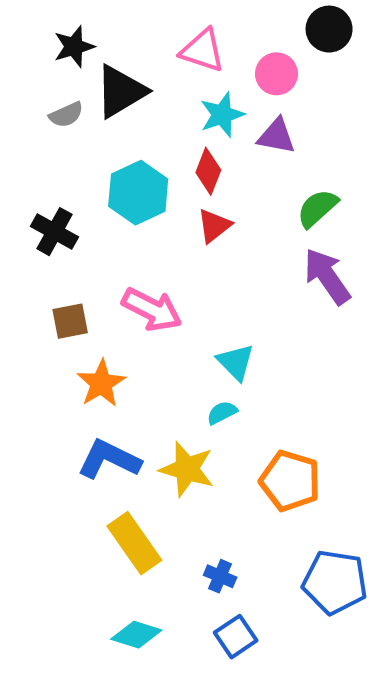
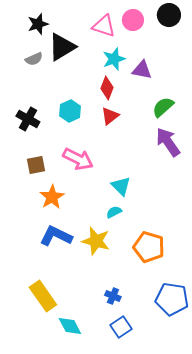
pink circle: (276, 74) -> (133, 20), moved
cyan hexagon: (138, 193) -> (70, 111), moved, size x0.7
yellow rectangle: (134, 543) -> (43, 296), moved
cyan diamond: (136, 635) -> (70, 326), turned 45

